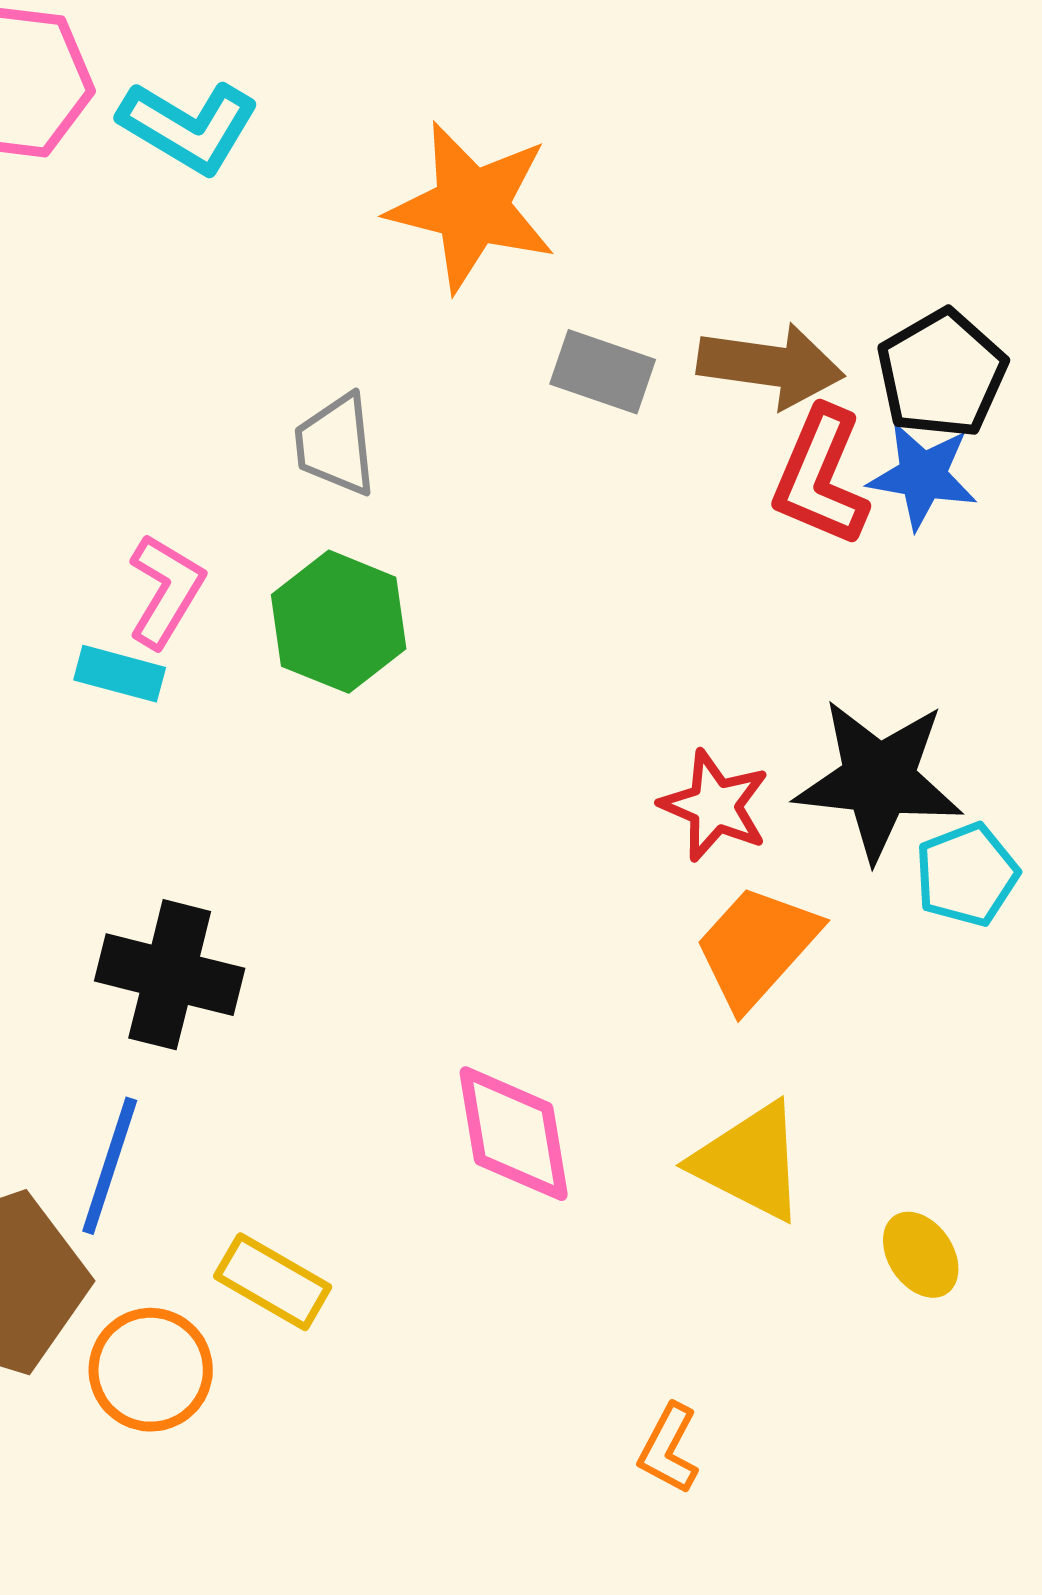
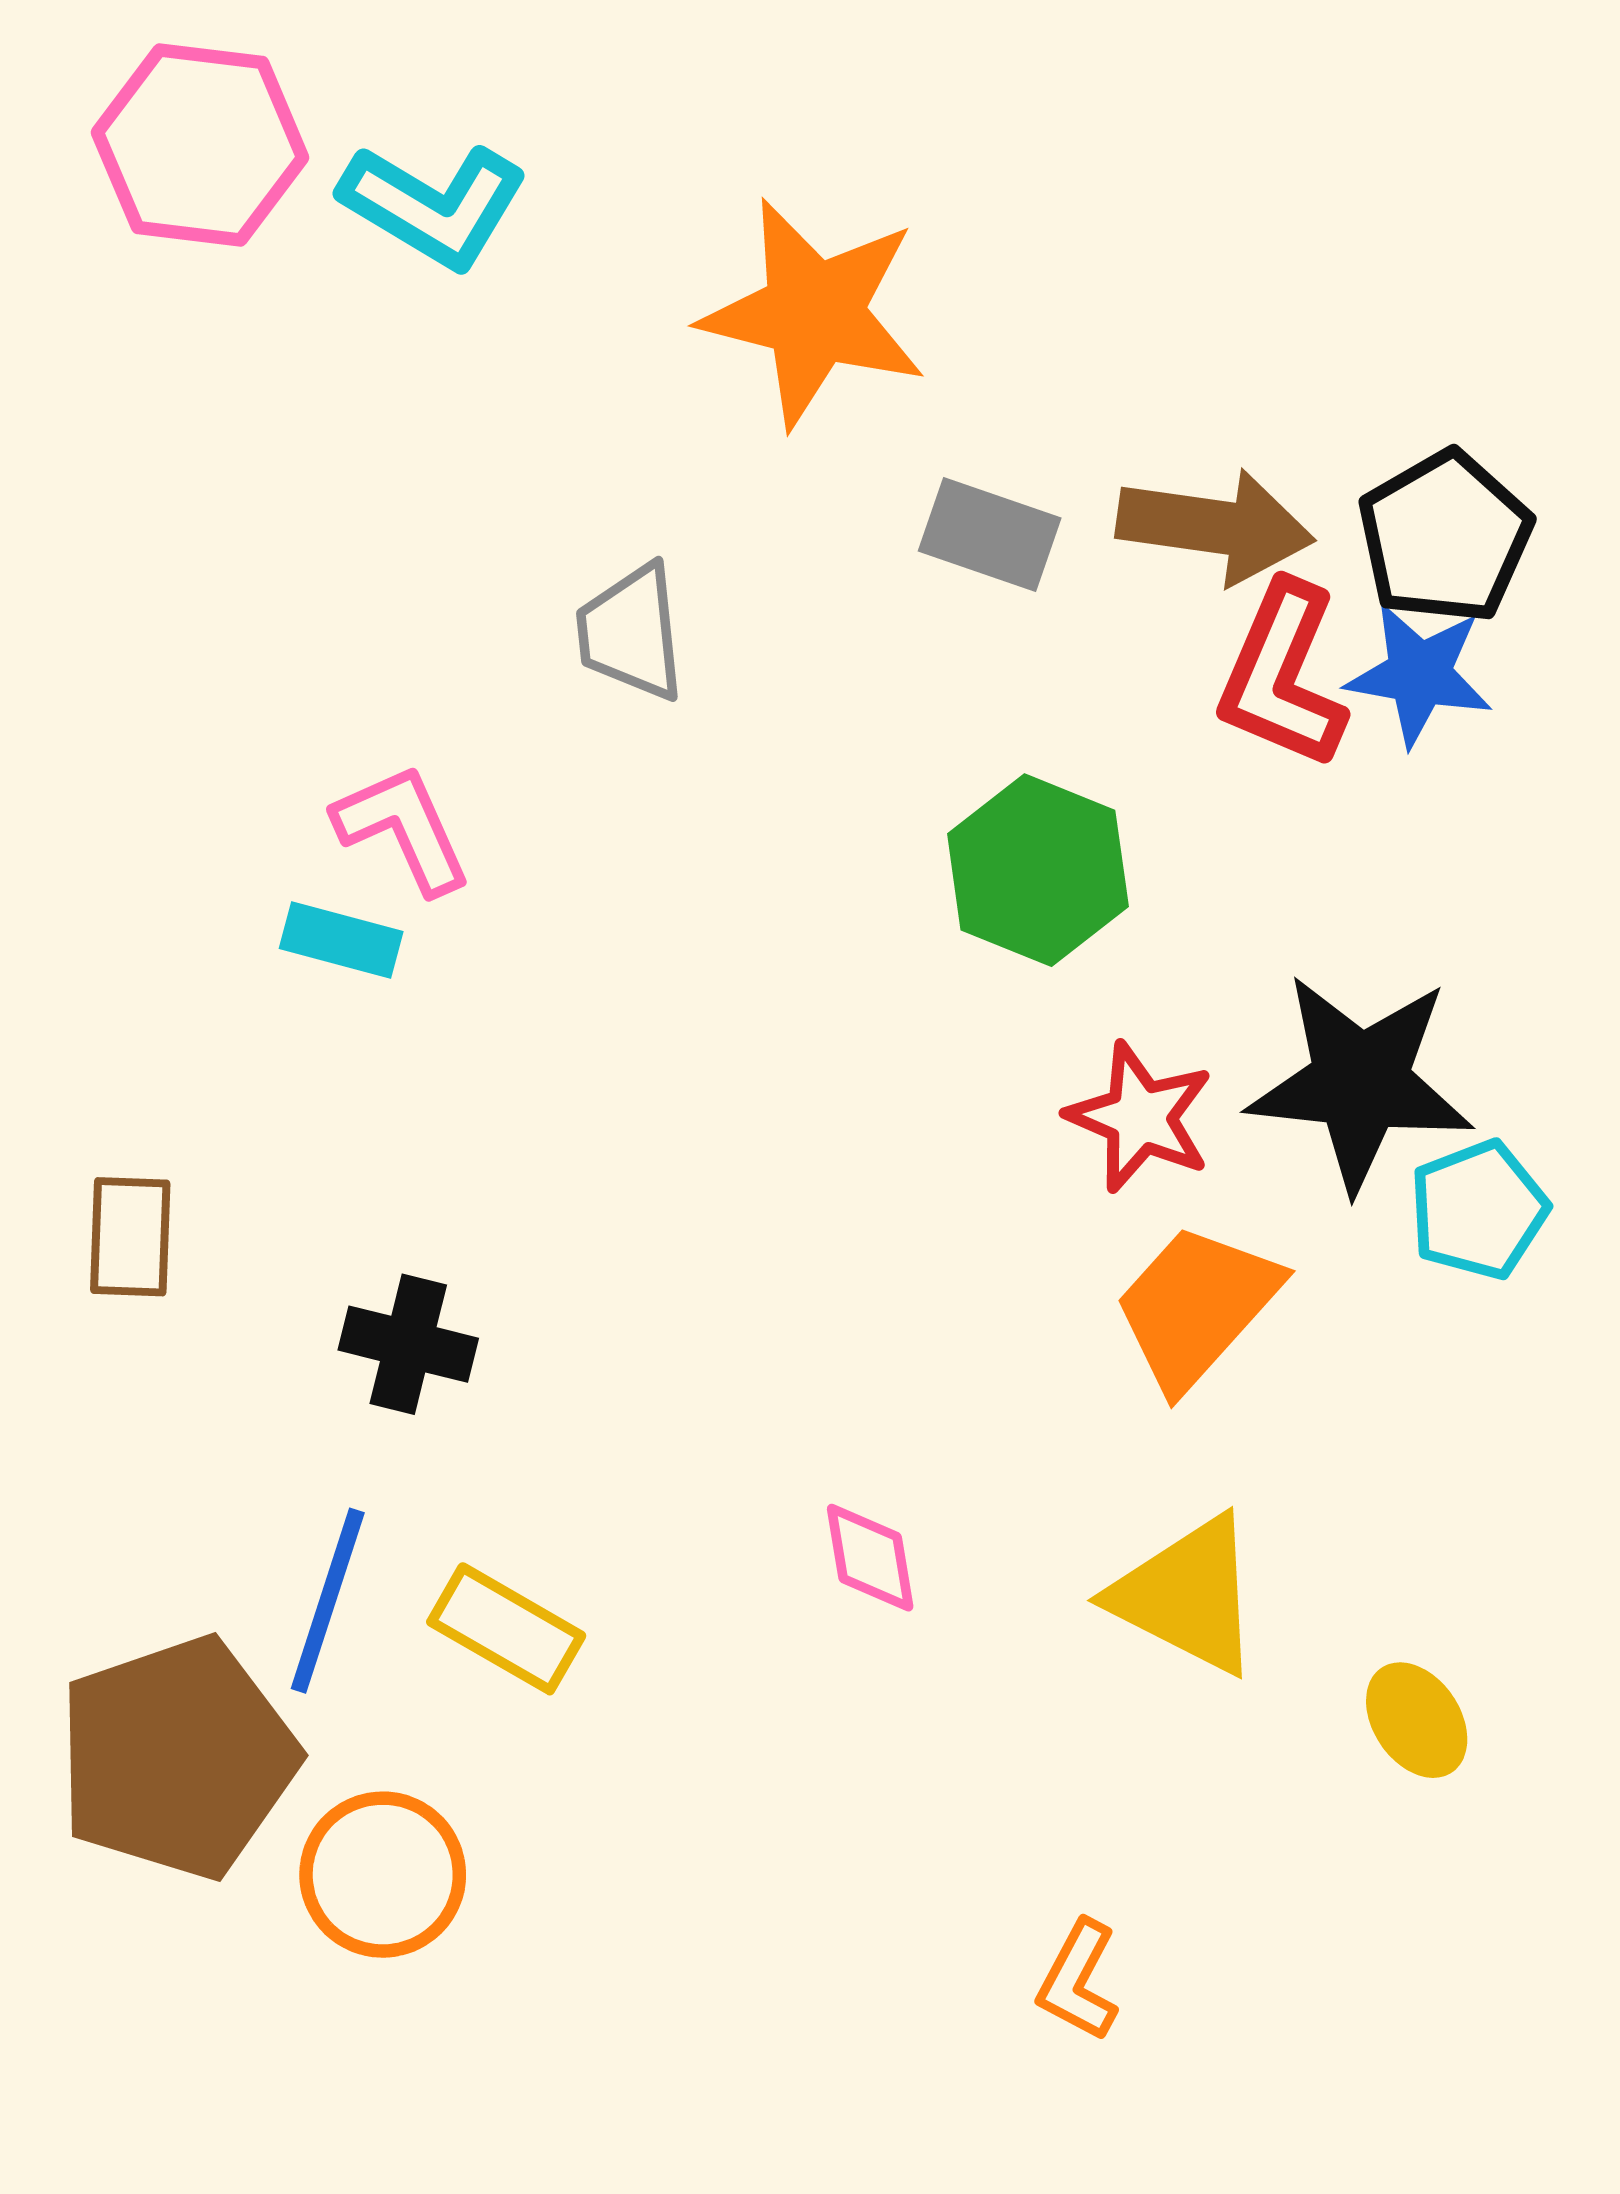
pink L-shape: (166, 591) -> (403, 829), turned -55
green hexagon: (339, 622) -> (1038, 870), moved
black cross: (170, 975) -> (408, 1344), size x0.7
pink diamond: (514, 1134) -> (870, 1558), size x0.6
yellow rectangle: (273, 1282) -> (506, 1629), moved

